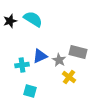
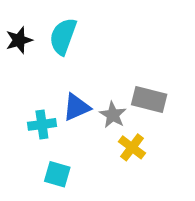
cyan semicircle: (33, 19) -> (63, 36), turned -102

